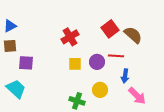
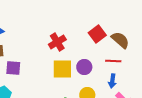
red line: (116, 56) -> (113, 61), moved
yellow square: (75, 64) -> (62, 69), size x1.5

